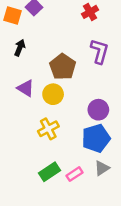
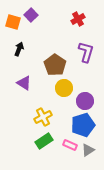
yellow circle: (53, 94) -> (64, 88), moved
green rectangle: (49, 172) -> (44, 141), moved
pink rectangle: (75, 174) -> (70, 145), moved, turned 56

